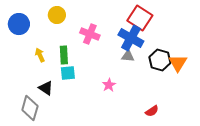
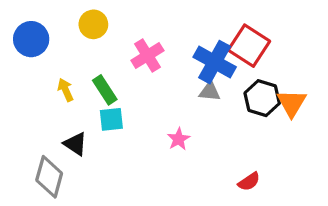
red square: (140, 18) -> (249, 46), moved
pink cross: (90, 34) -> (147, 55), turned 36
green rectangle: (64, 55) -> (105, 90), turned -30

